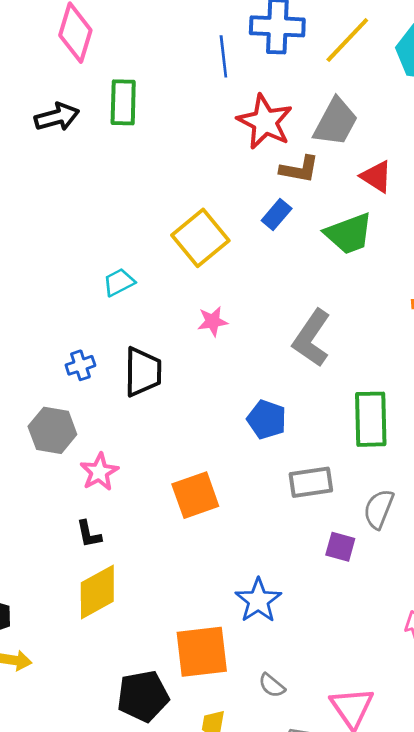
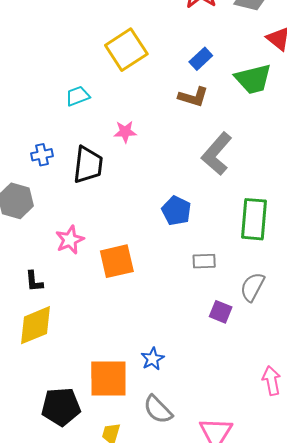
brown L-shape: (299, 169) -> (193, 97), moved
yellow square: (200, 238) -> (126, 50), moved
pink star: (213, 321) -> (125, 132), moved
pink star: (99, 472) -> (70, 240), moved
gray rectangle: (311, 482) -> (204, 261), size x0.7
blue star: (258, 600) -> (153, 359), moved, size x0.7
gray semicircle: (272, 685) -> (158, 409), size x1.5

